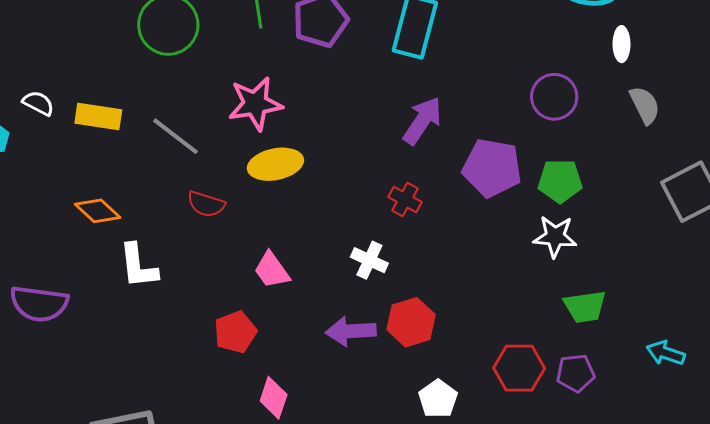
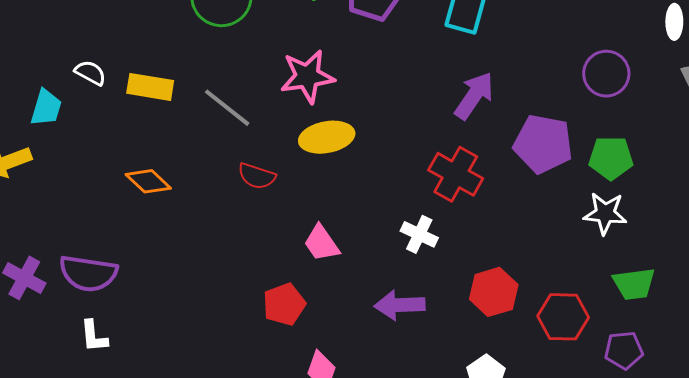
red cross: (405, 200) -> (456, 174), size x1.6
white L-shape: (138, 266) -> (94, 336), moved, size x0.7
red hexagon: (411, 322) -> (494, 292), moved
red hexagon: (519, 368) -> (563, 317), moved

